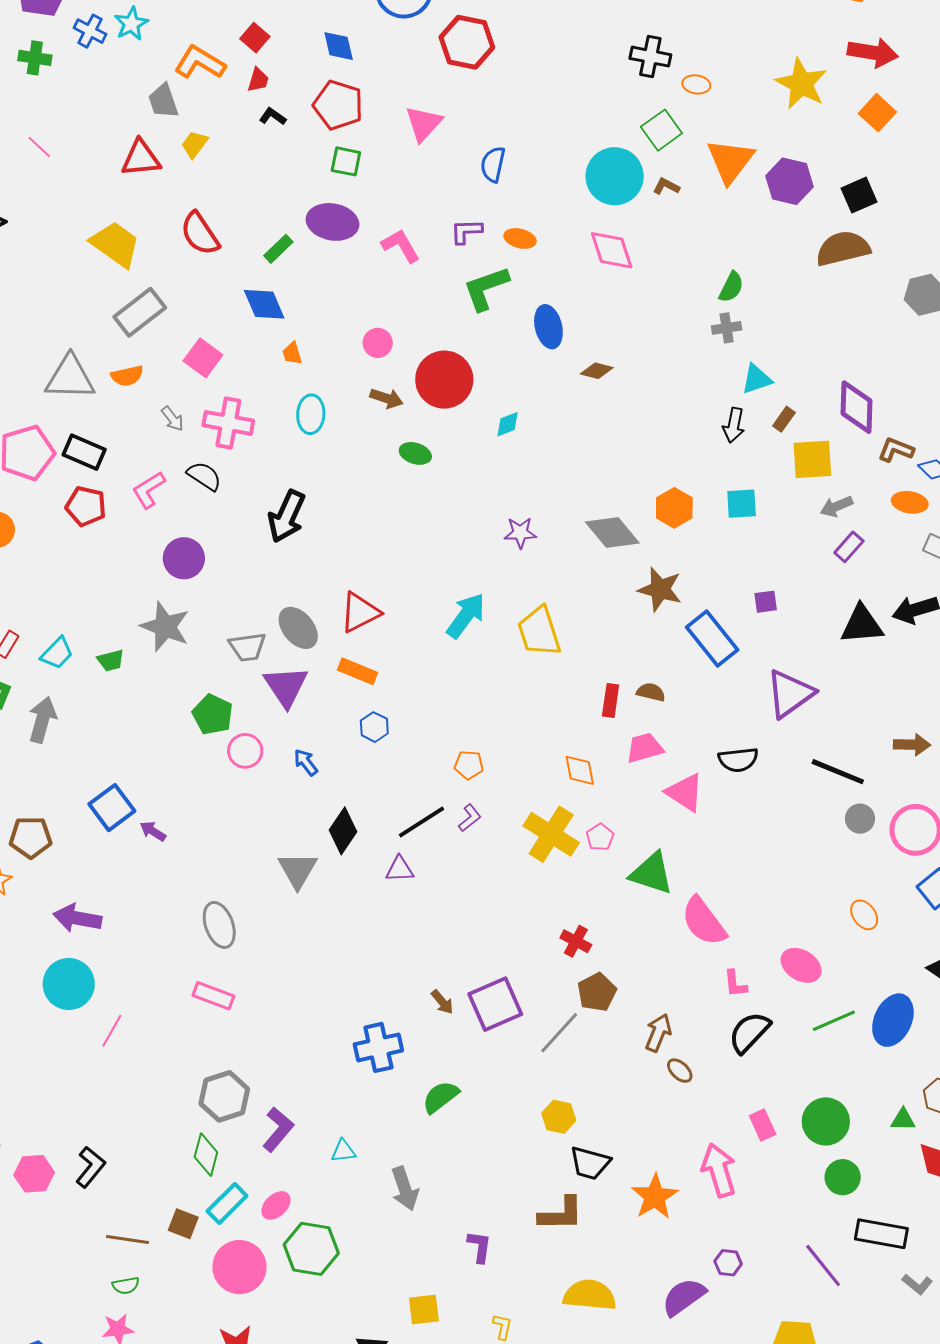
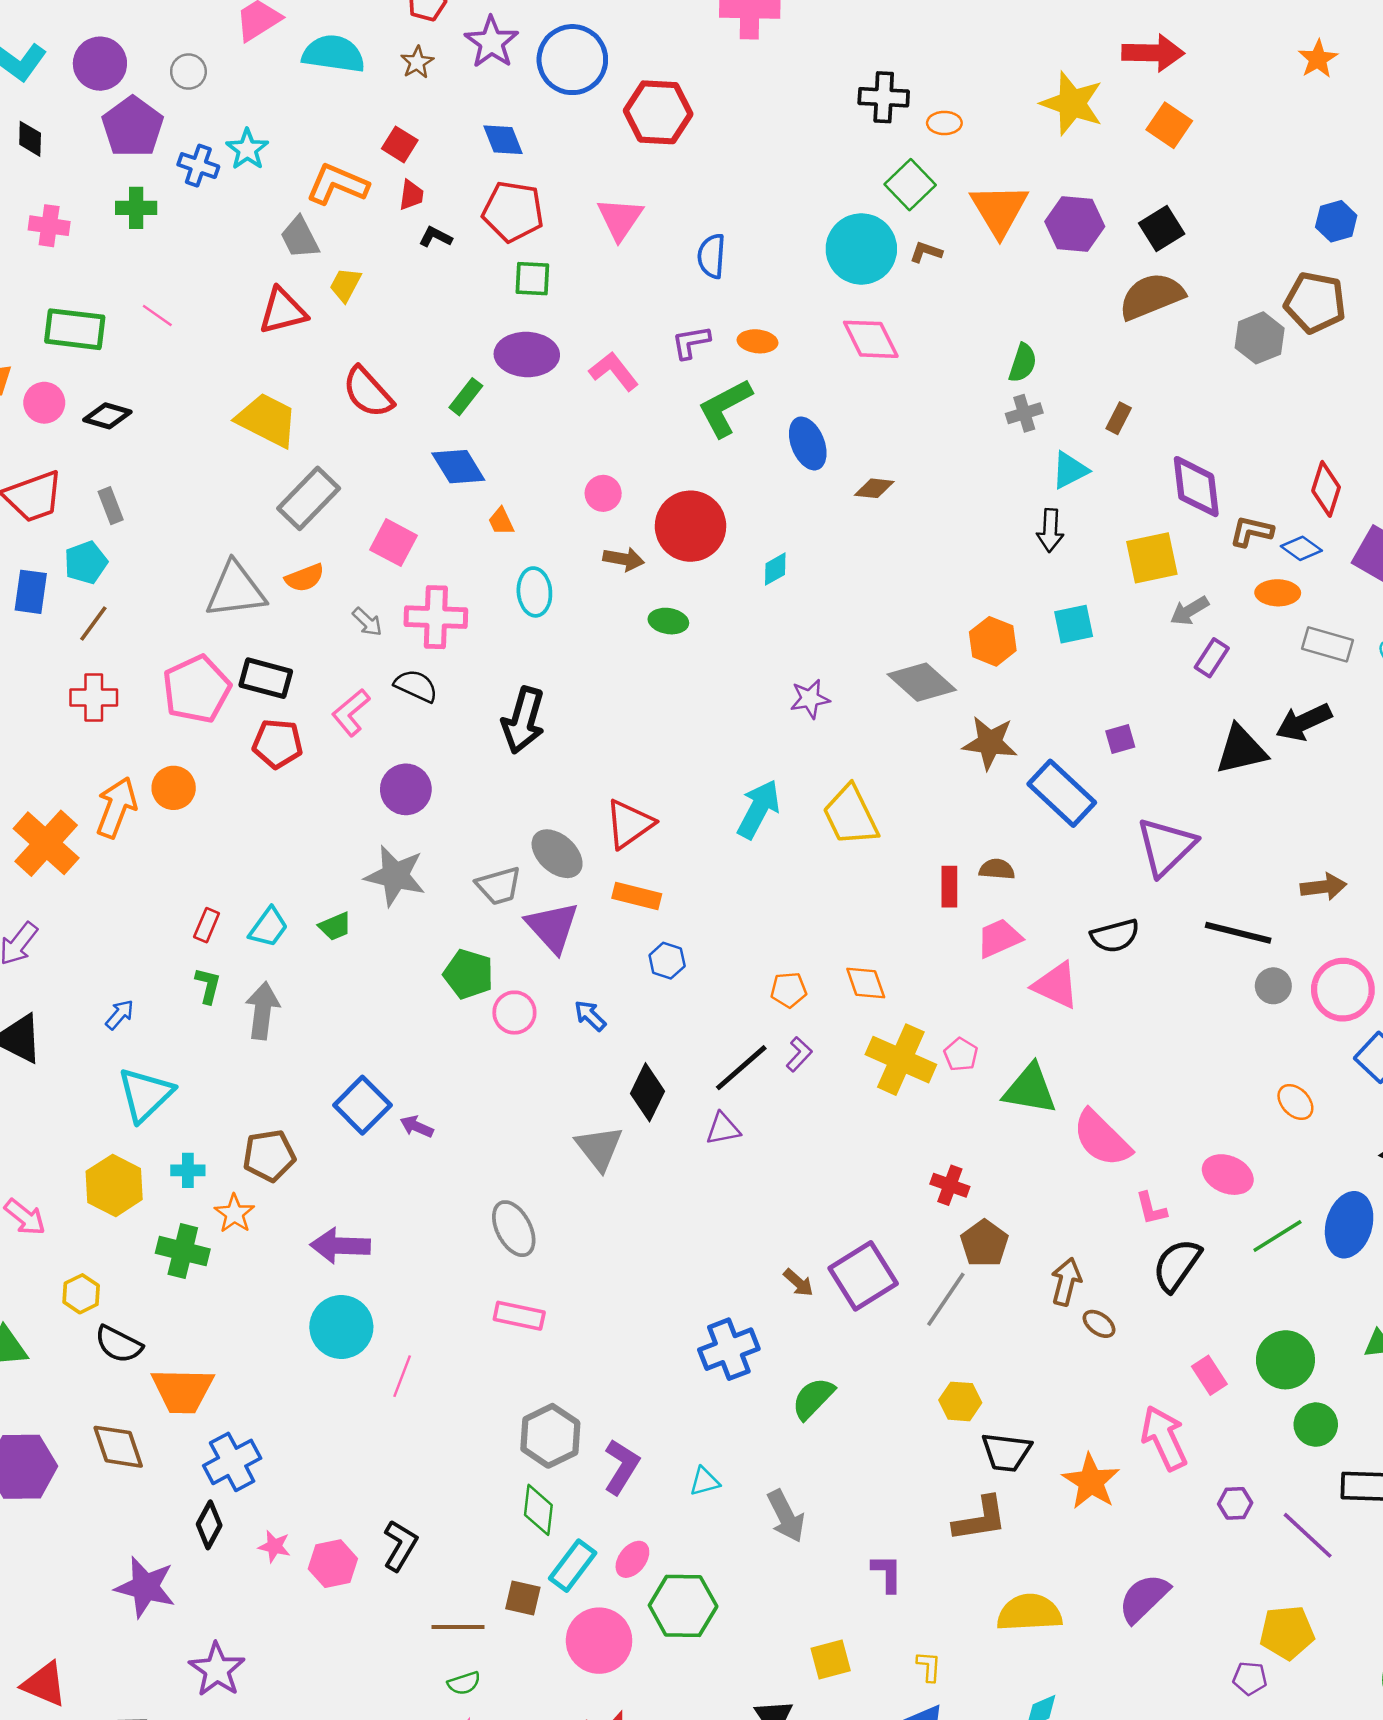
brown rectangle: (784, 419) -> (1119, 418), moved
orange diamond: (580, 770) -> (866, 983), moved
purple hexagon: (728, 1263) -> (1235, 1503), moved

